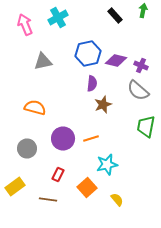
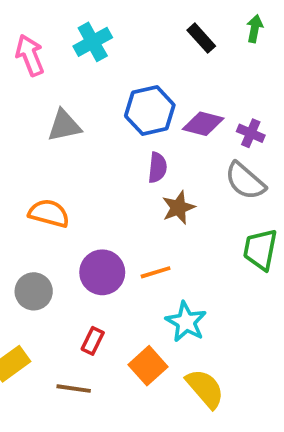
cyan star: (107, 164) -> (186, 322), turned -30
yellow semicircle: (117, 200) -> (205, 389), size x1.6

